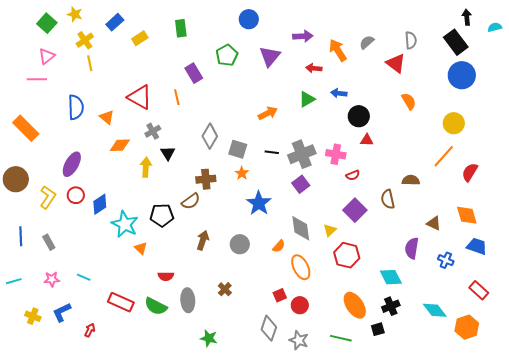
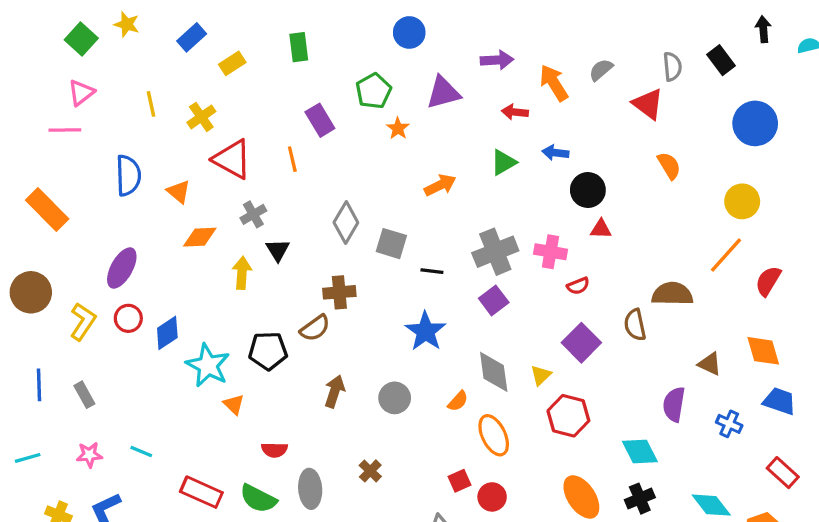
yellow cross: (85, 40) -> (201, 117), moved
black rectangle: (456, 42) -> (721, 60), moved, size x0.7
purple triangle: (270, 56) -> (443, 93), turned 35
black line: (272, 152) -> (432, 271), moved
orange star: (242, 173) -> (398, 128), moved
brown semicircle: (411, 180) -> (672, 294), size x1.4

